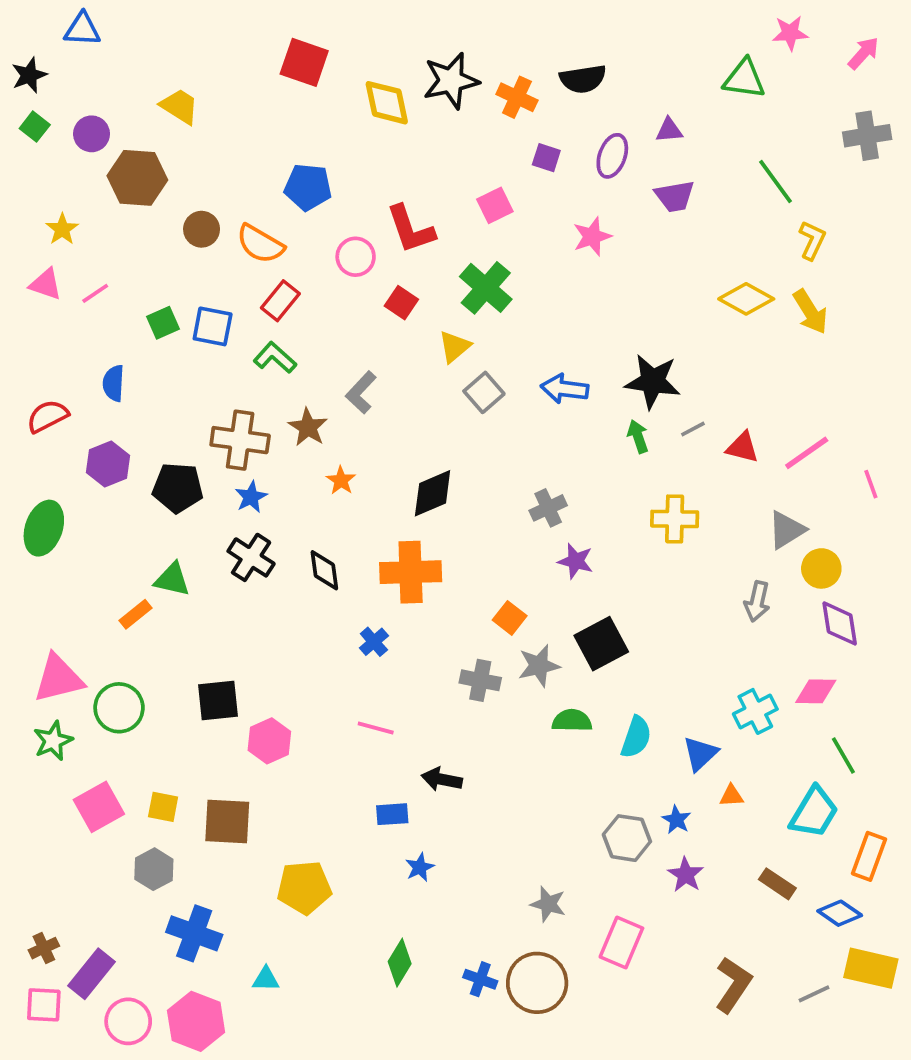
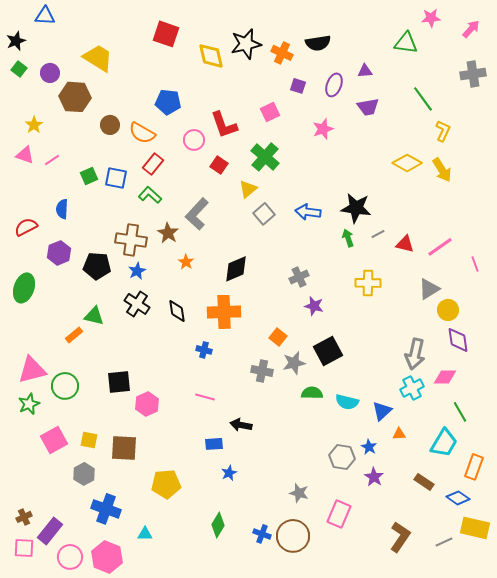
yellow trapezoid: (180, 106) -> (98, 58), size x1.4
gray L-shape: (361, 392) -> (197, 214), size x1.4
gray arrow: (757, 601) -> (415, 354), moved, size x1.4
blue cross: (374, 642) -> (204, 350), turned -35
cyan semicircle: (636, 737) -> (347, 402), turned 85

